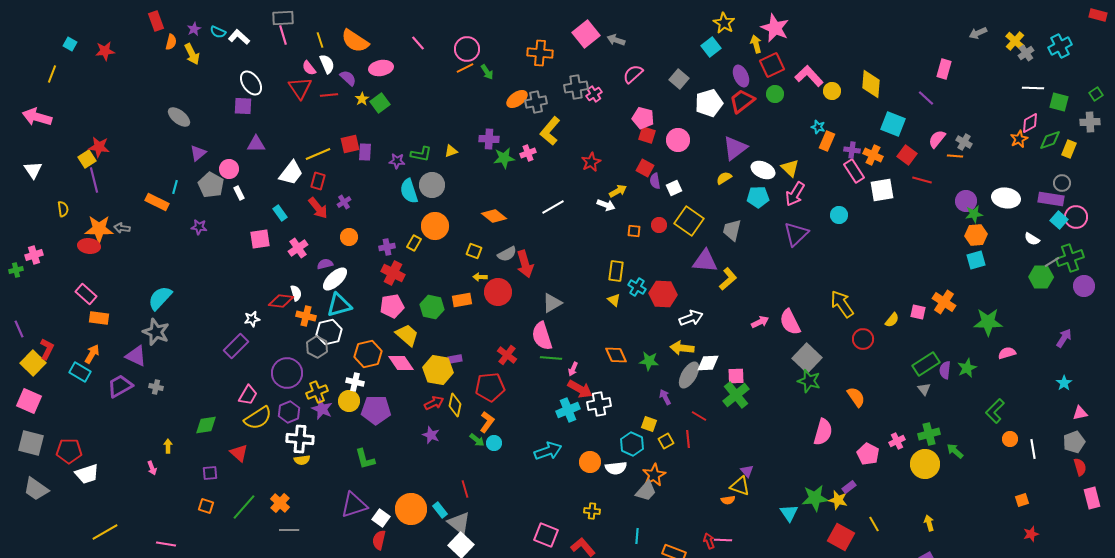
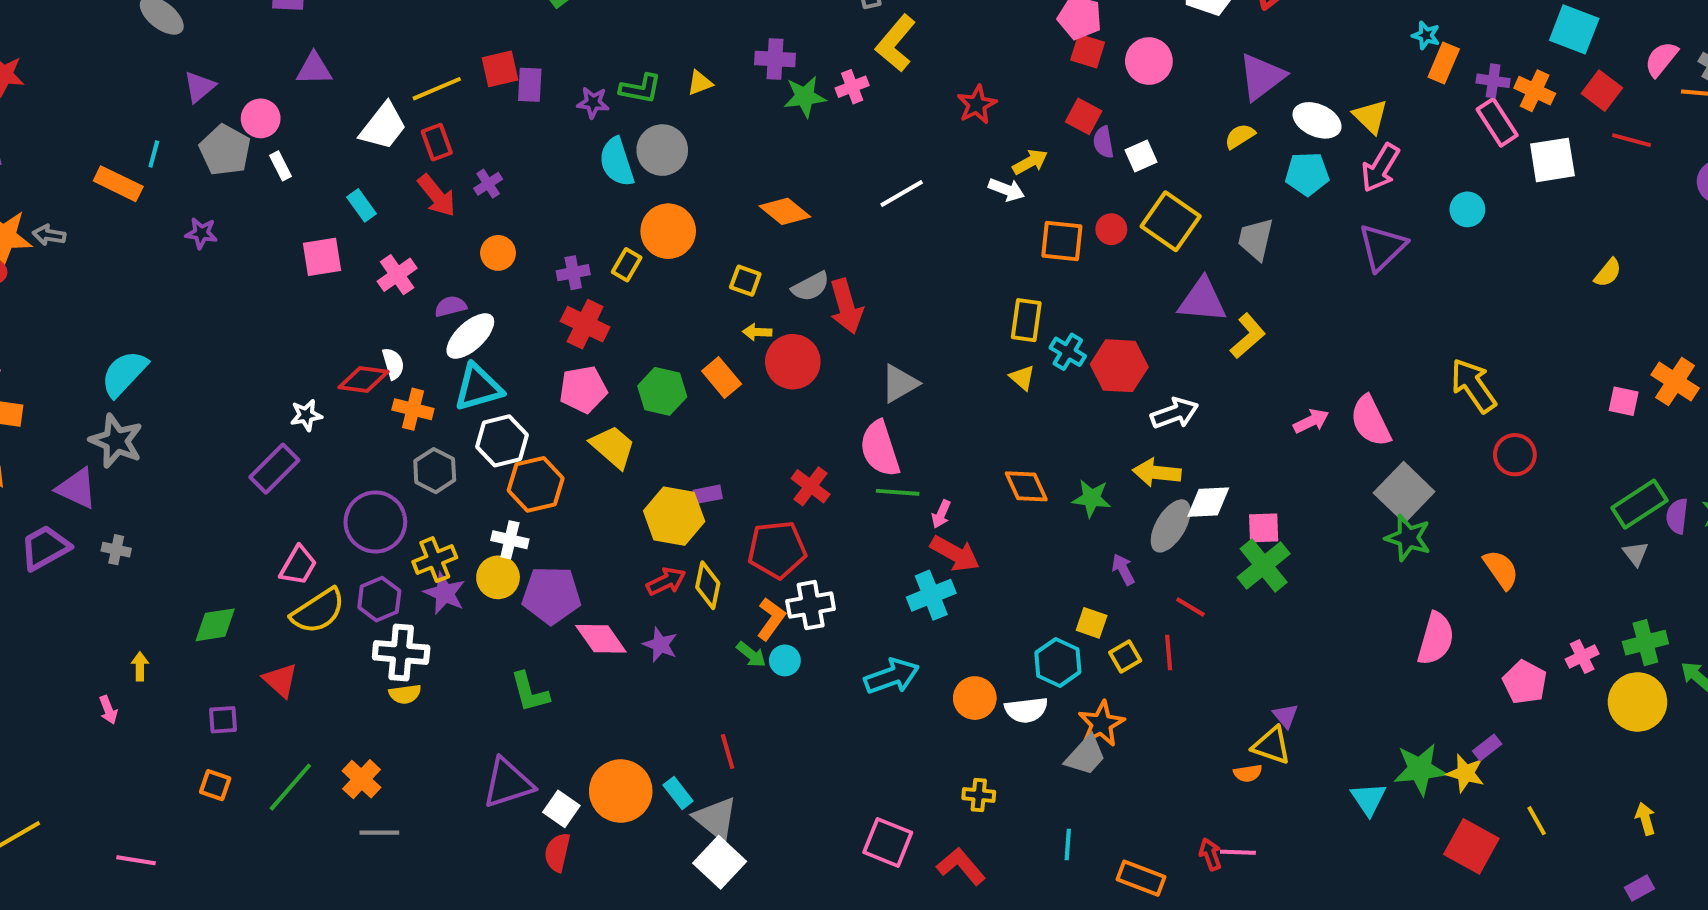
red rectangle: (318, 181) -> (437, 142), turned -36
orange square: (634, 231) -> (1062, 241), size x1.6
orange rectangle: (462, 300) -> (722, 378), turned 60
yellow semicircle: (892, 320) -> (1608, 273), moved
white hexagon: (329, 332) -> (502, 441), moved
pink diamond: (401, 363) -> (601, 639), moved
white cross: (599, 404) -> (811, 605), moved

